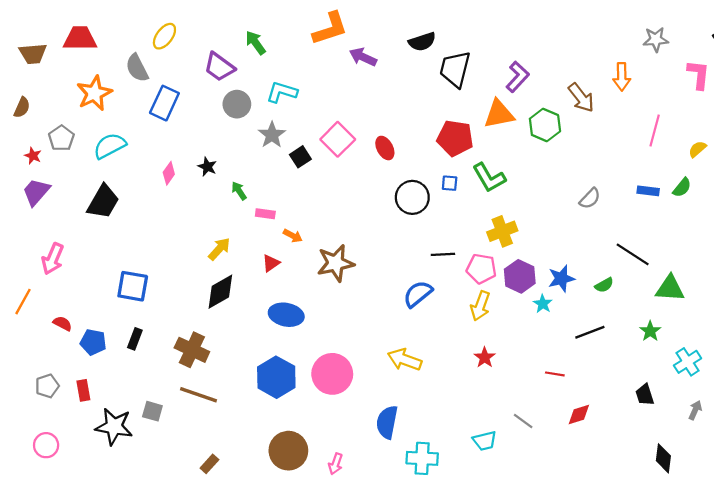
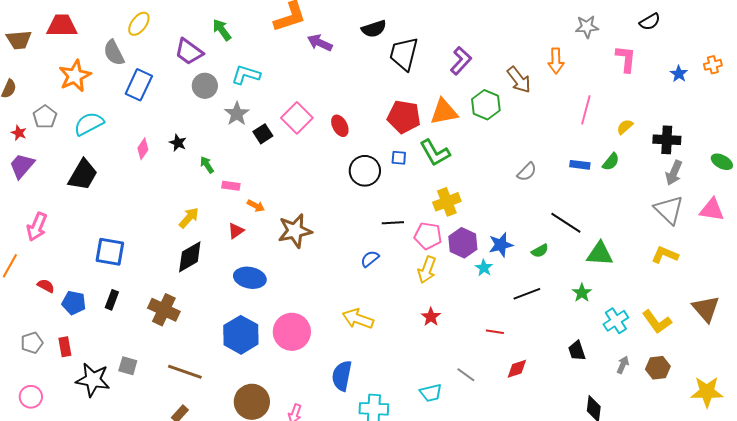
orange triangle: (499, 114) -> (444, 112), moved
blue semicircle: (418, 294) -> (370, 259), size x0.7
brown line: (198, 395) -> (185, 372), moved

